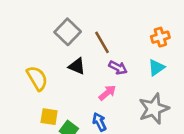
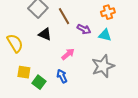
purple arrow: (118, 68) -> (84, 29), moved
cyan triangle: (156, 68) -> (105, 35), turned 48

